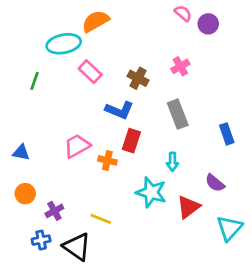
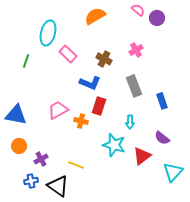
orange semicircle: (95, 21) -> (95, 16), moved
cyan ellipse: (64, 44) -> (48, 33), turned -65
blue rectangle: (227, 134) -> (162, 101), moved
blue triangle: (21, 153) -> (16, 115), size x1.6

